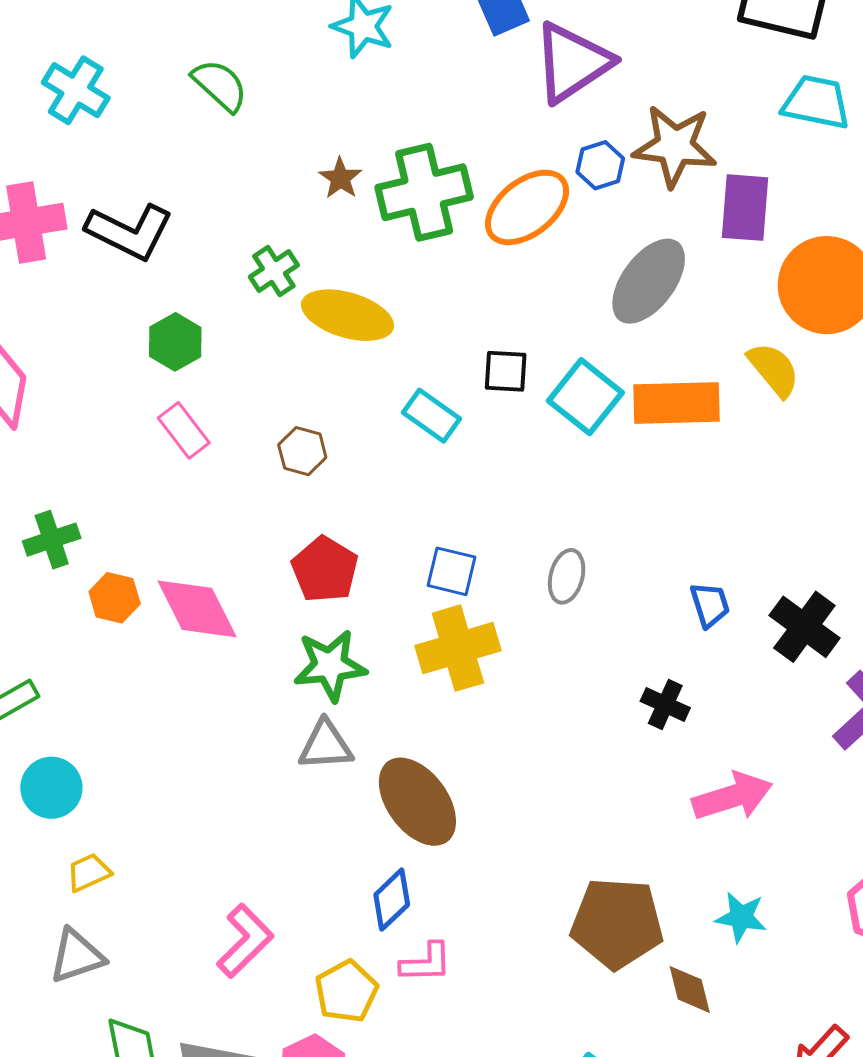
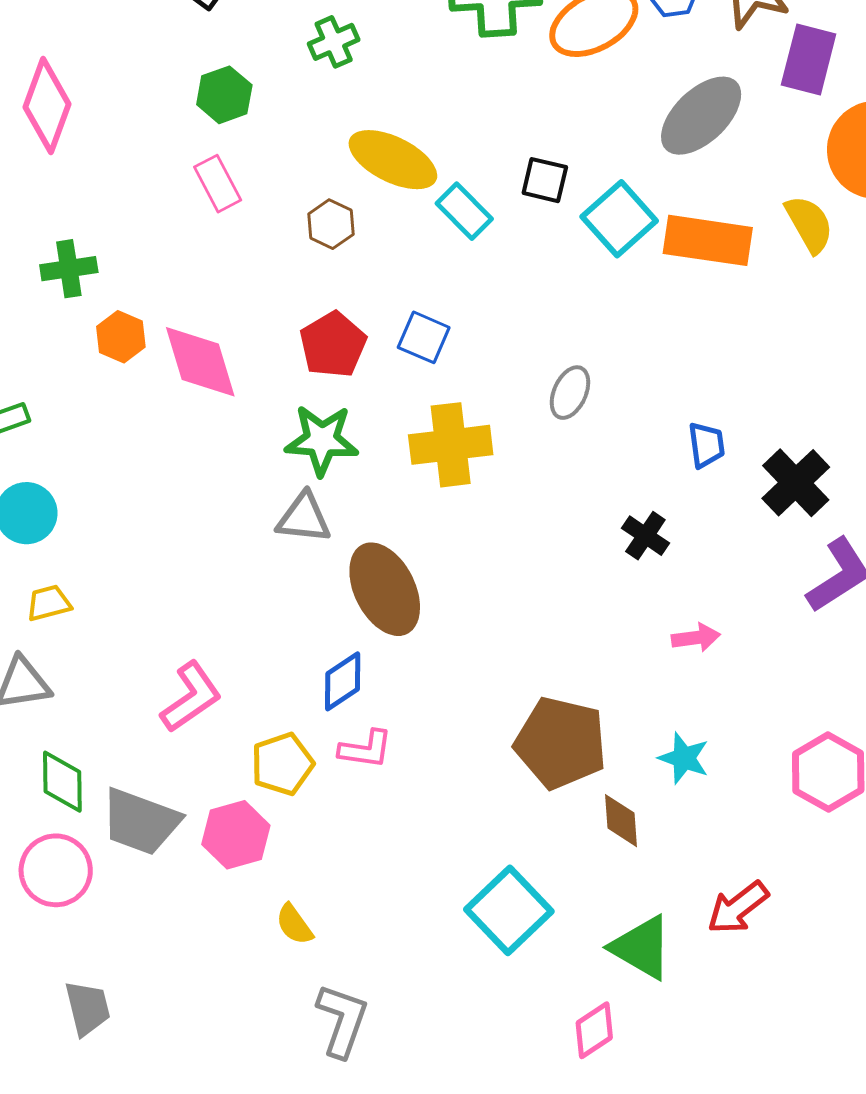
yellow ellipse: (347, 315) -> (393, 160), moved
blue square: (452, 571) -> (424, 337), moved
pink arrow: (732, 796) -> (696, 638), size x0.6

